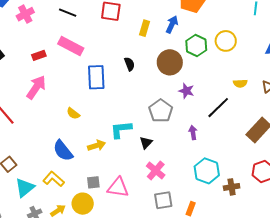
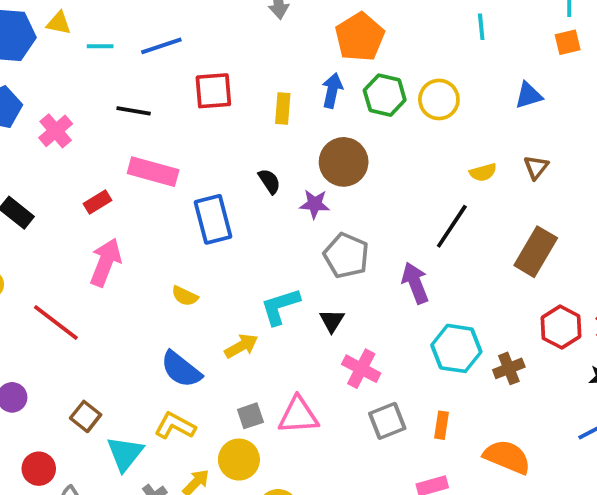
green hexagon: (196, 46) -> (385, 95), moved
purple star: (186, 91) -> (315, 204), moved
purple arrow: (193, 133) -> (415, 283), size x1.5

